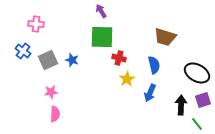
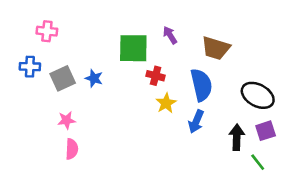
purple arrow: (101, 11) -> (170, 35), moved
blue cross: (23, 51) -> (30, 67), turned -35
blue semicircle: (154, 65) -> (201, 85), size x1.4

